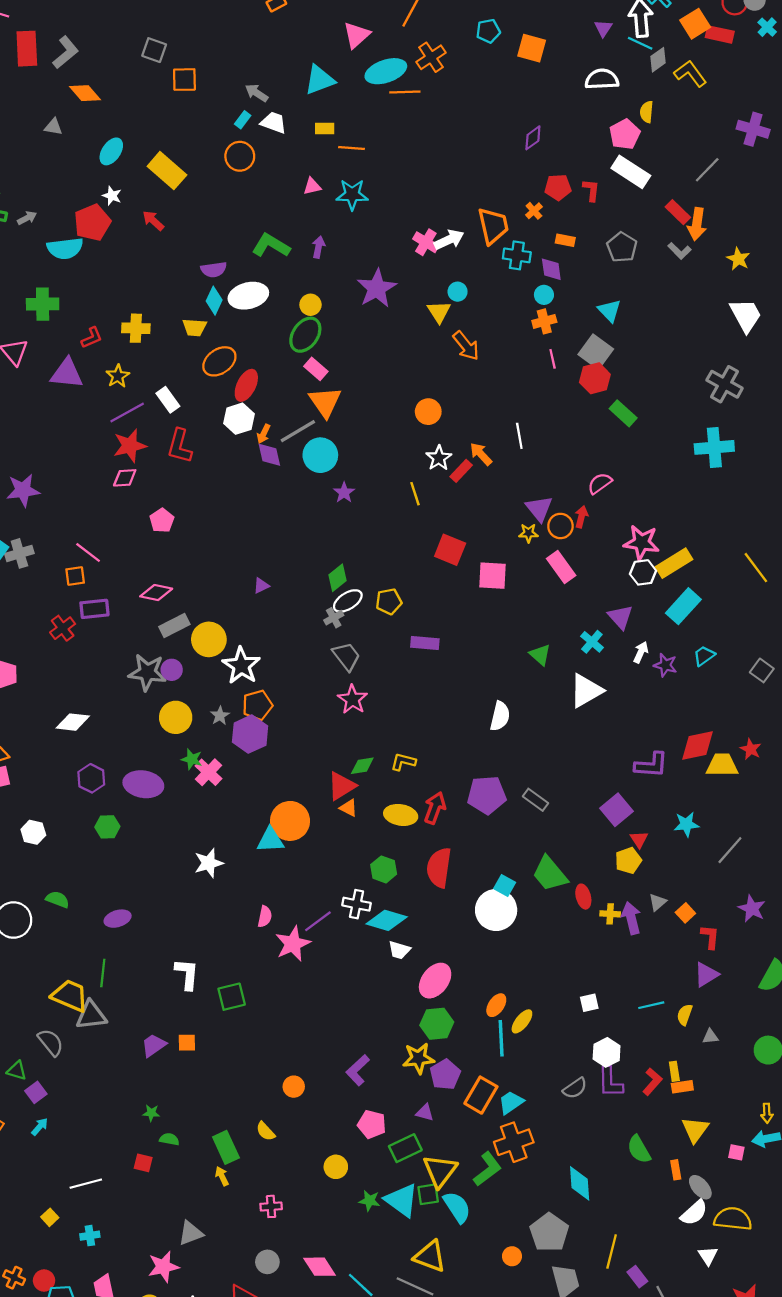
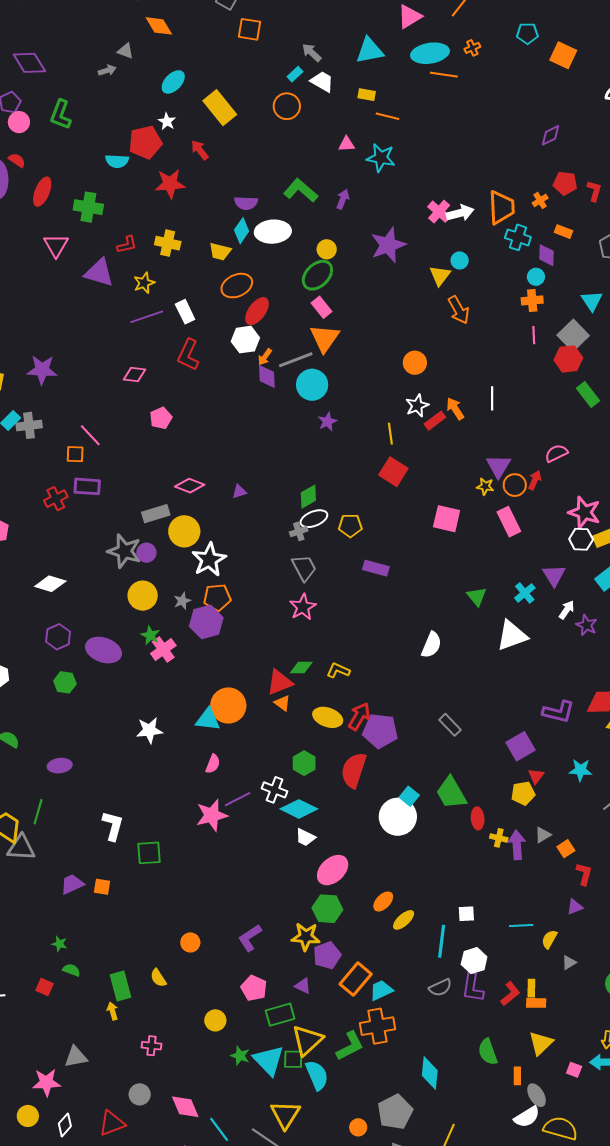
orange cross: (431, 57) -> (472, 48), size x0.6
gray arrow: (27, 218) -> (107, 70), moved
cyan semicircle: (65, 248) -> (117, 161), size x0.7
red star: (130, 446) -> (170, 184), moved
red square: (450, 550) -> (393, 472), moved
pink diamond: (156, 593) -> (190, 486), moved
purple pentagon: (487, 795) -> (380, 731), moved
pink semicircle: (265, 916) -> (213, 764), moved
purple triangle: (706, 975) -> (575, 907), size x0.7
gray triangle: (710, 1036) -> (569, 963), turned -35
cyan line: (501, 1038) -> (442, 941), moved
yellow triangle: (430, 1256) -> (285, 1115), turned 32

